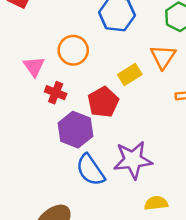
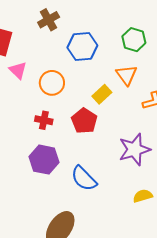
pink triangle: (34, 66) -> (18, 70), moved
purple hexagon: (75, 130) -> (44, 160), moved
purple star: (133, 160) -> (134, 150), moved

